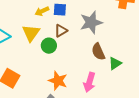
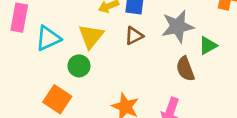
green circle: (49, 46) -> (79, 66), moved
green triangle: (115, 63) -> (208, 46), moved

